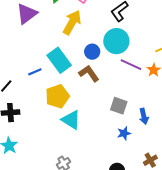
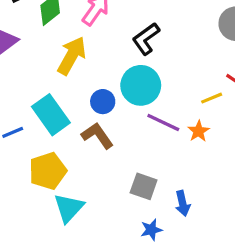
cyan triangle: (71, 120) -> (69, 208), turned 40

